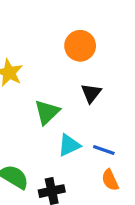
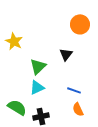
orange circle: (80, 46) -> (80, 24), moved
cyan triangle: (69, 145) -> (37, 87), moved

